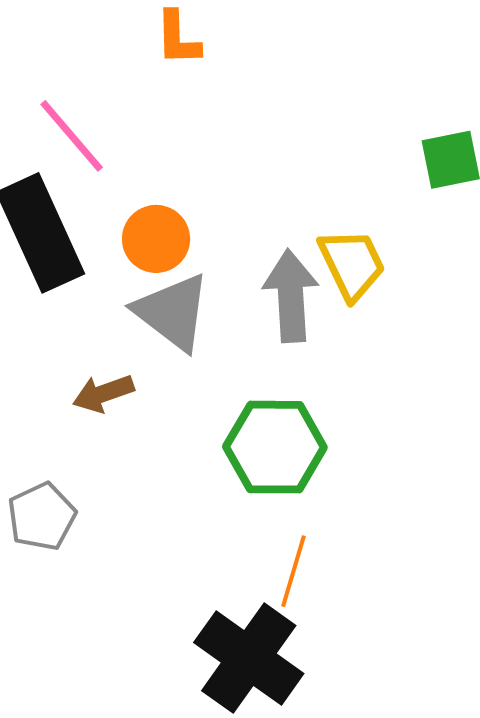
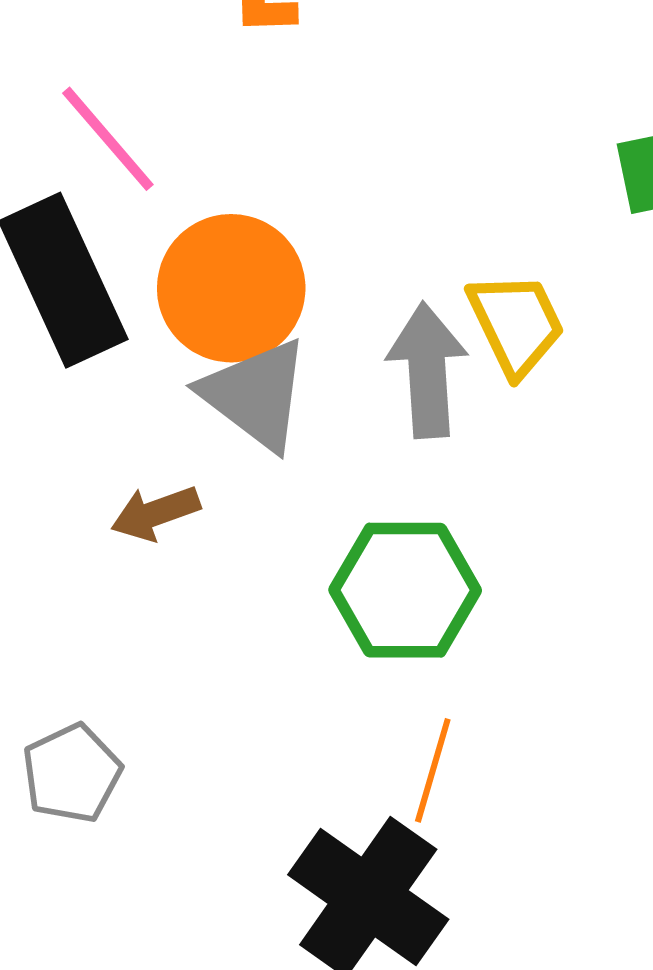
orange circle: (156, 239) -> (231, 288), size x1.5
gray pentagon: (42, 516) -> (72, 773), moved

